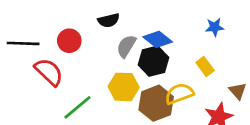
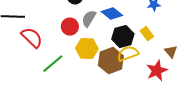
red circle: (69, 41) -> (70, 27), moved
black hexagon: (153, 61) -> (123, 37), moved

